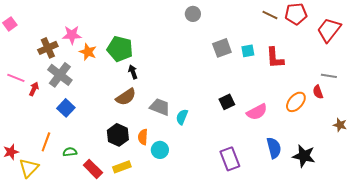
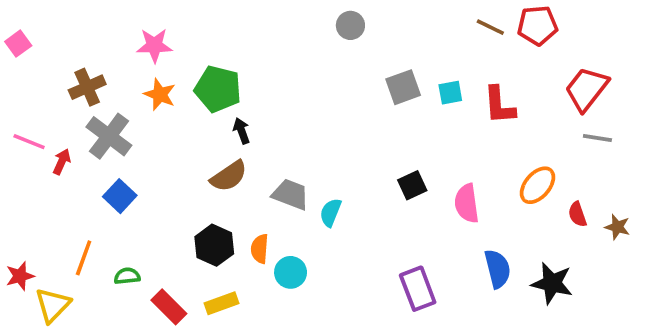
red trapezoid: (329, 30) -> (587, 89), moved
pink star: (72, 35) -> (154, 45), moved
red semicircle: (318, 92) -> (577, 214), moved
pink semicircle: (257, 112) -> (467, 203), turned 110

